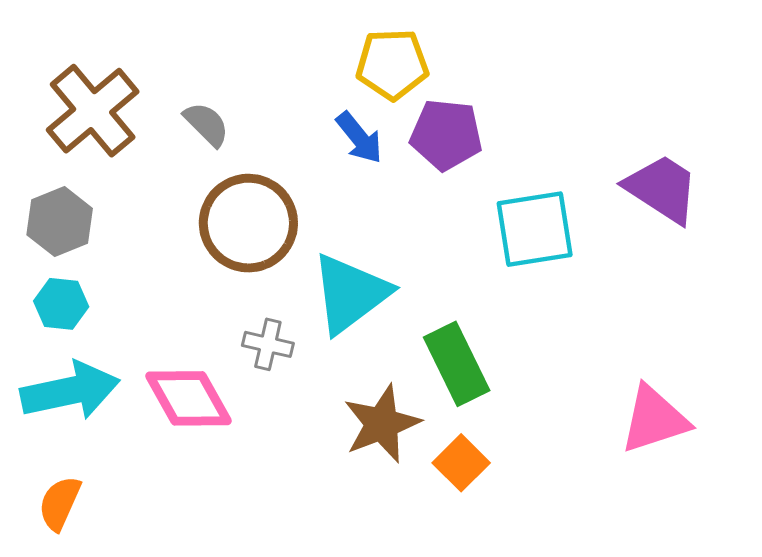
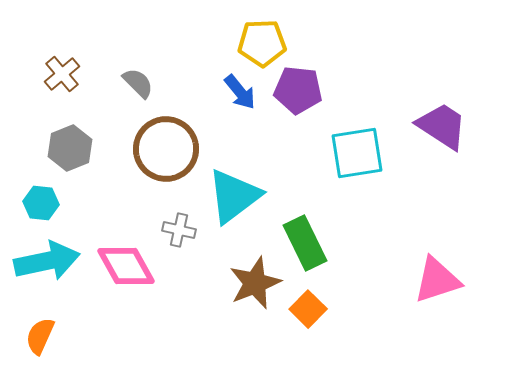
brown cross: (93, 111) -> (62, 74), size x0.6
gray hexagon: (60, 222) -> (70, 148), moved

